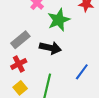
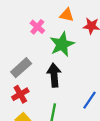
black arrow: (50, 48) -> (54, 75), turned -105

